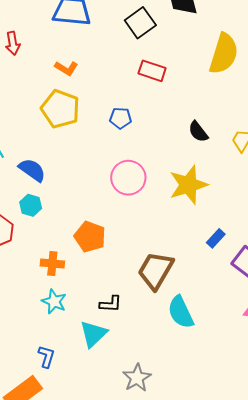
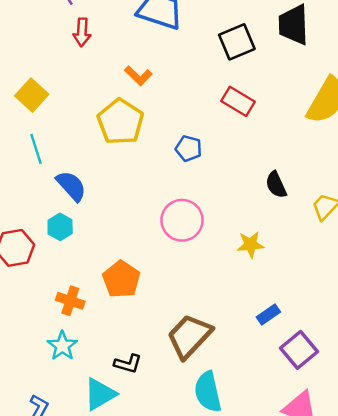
yellow star: (188, 185) -> (250, 245), size x0.6

